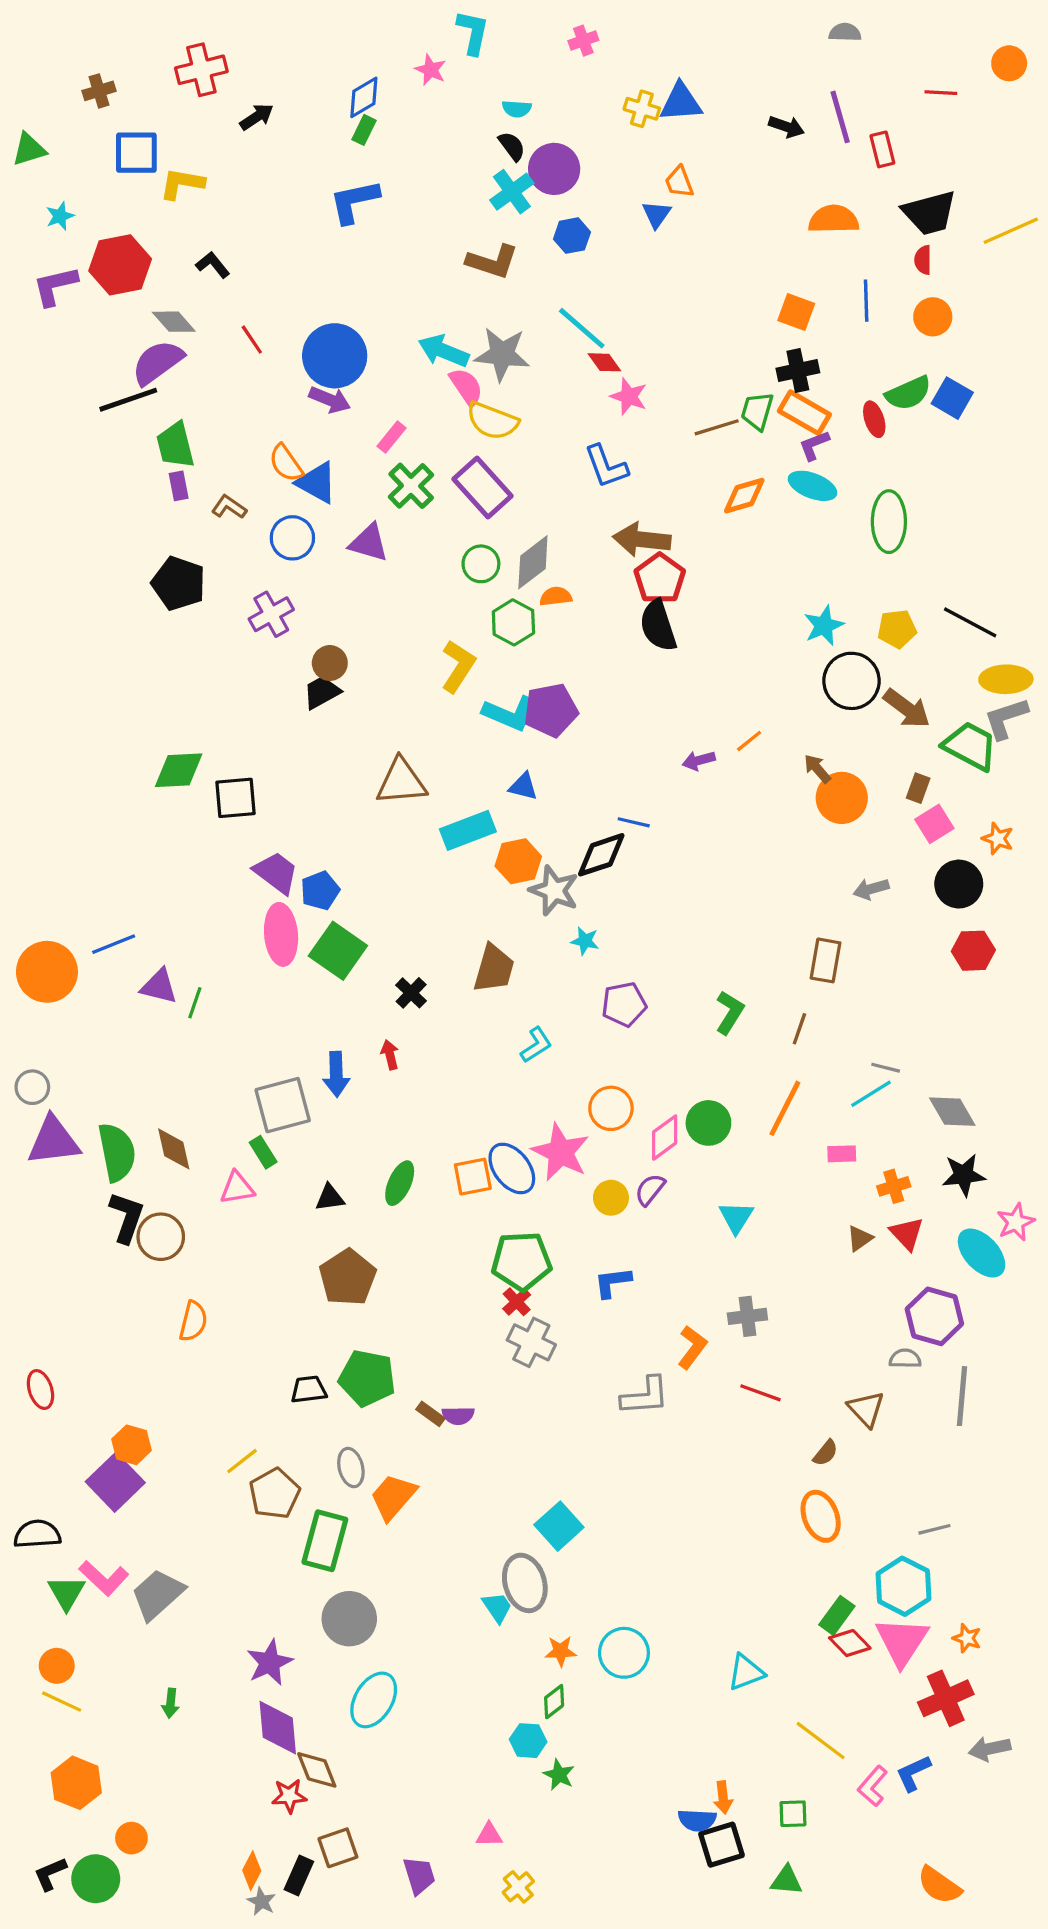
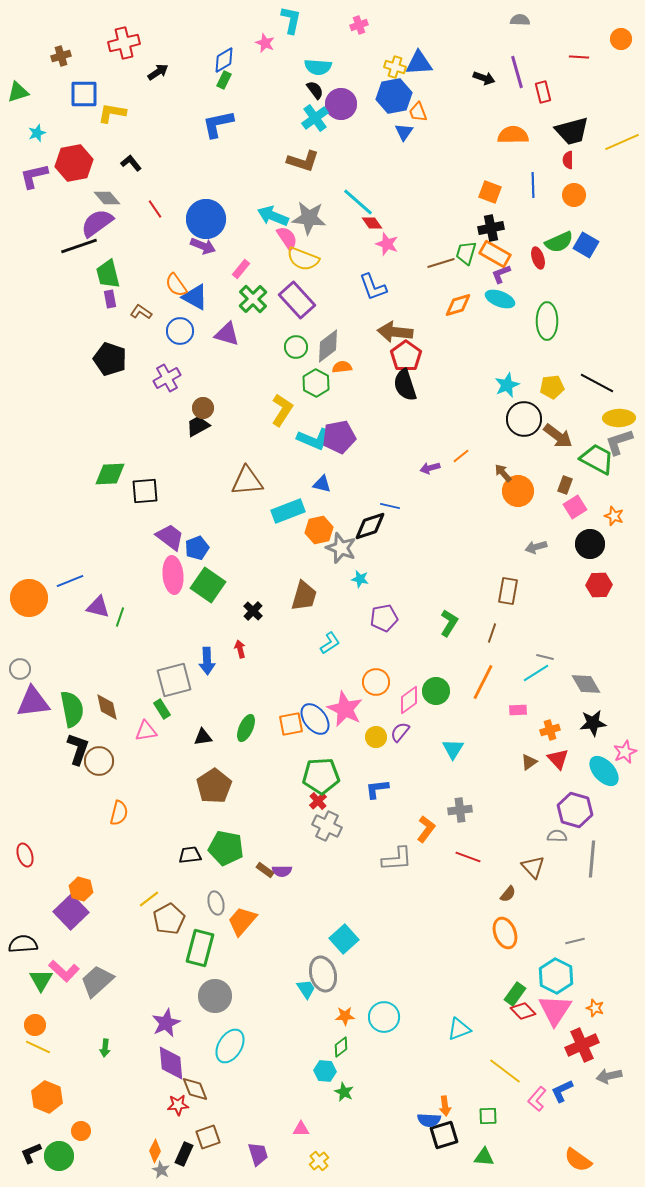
cyan semicircle: (517, 109) -> (318, 67), size x1.5
blue hexagon: (572, 236) -> (394, 96), moved, size x1.6

